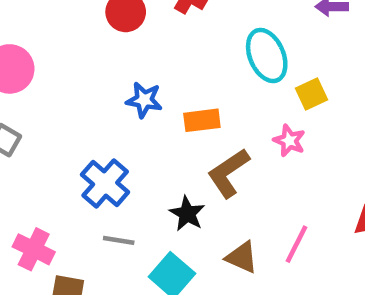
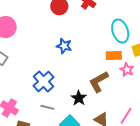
orange rectangle: (202, 120) -> (114, 56), moved

